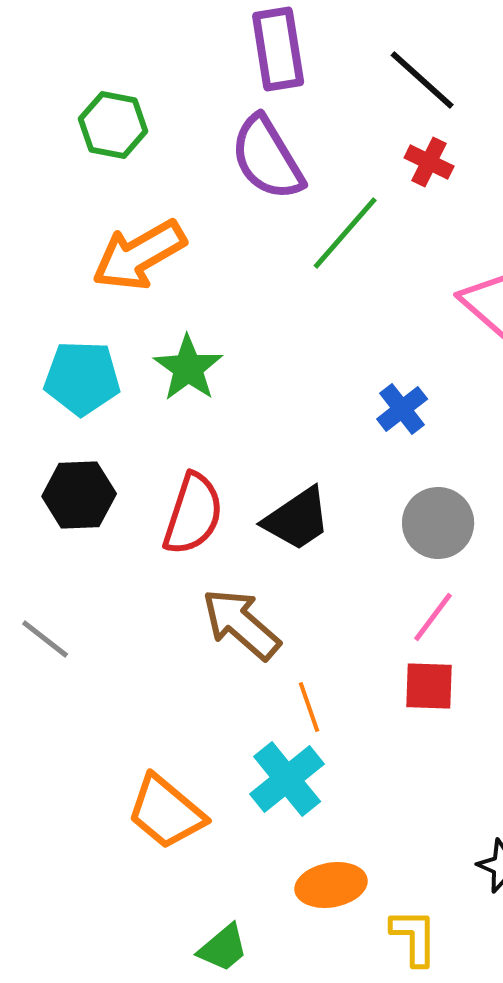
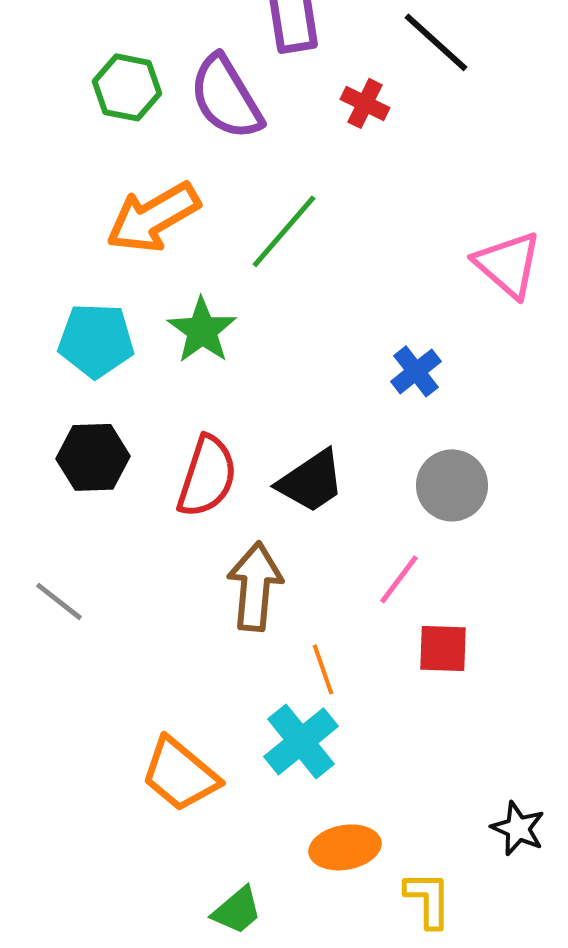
purple semicircle: (267, 158) -> (226, 97), moved
red cross: (429, 162) -> (365, 103), moved
green line: (345, 233) -> (284, 231), moved
pink line: (433, 617) -> (399, 579), moved
brown arrow: (241, 624) -> (255, 586), turned 54

